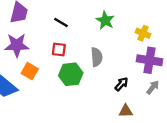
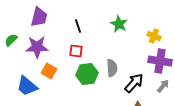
black line: (61, 22) -> (78, 26), turned 40
gray semicircle: (97, 57) -> (112, 68), moved
black arrow: (121, 84) -> (134, 83), size x1.5

